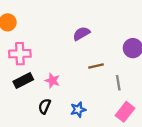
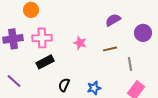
purple semicircle: (81, 34) -> (113, 20), moved
pink star: (52, 81) -> (80, 43), moved

